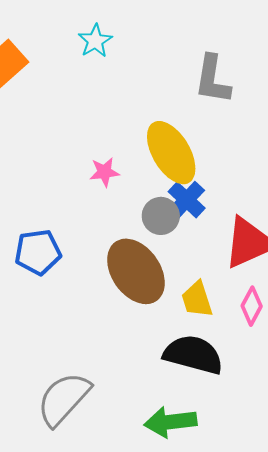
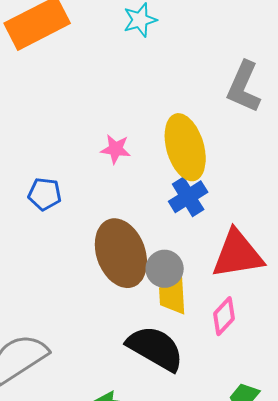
gray circle: (161, 216) -> (165, 269), moved
blue pentagon: (38, 252) -> (45, 194), moved, size x0.7

